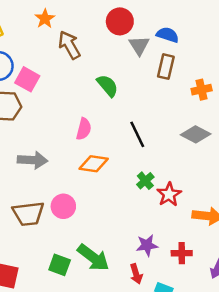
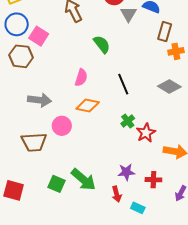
brown rectangle: (166, 67) -> (165, 32), moved
pink circle: (63, 206) -> (62, 126), moved

